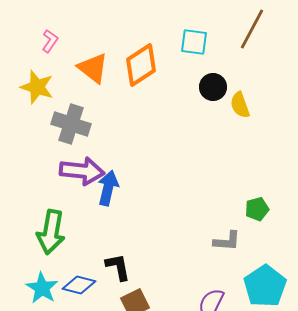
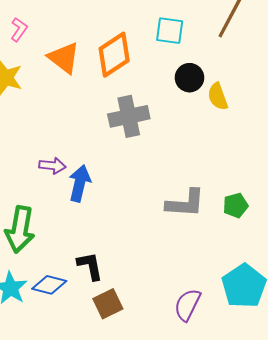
gray cross: (71, 124) -> (129, 116), moved, turned -30
purple arrow: (82, 171) -> (52, 166), size x0.6
gray L-shape: (227, 241) -> (185, 203), moved, size x1.4

